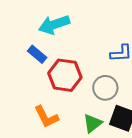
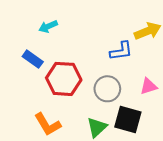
cyan arrow: (54, 25) -> (48, 26), size x0.6

